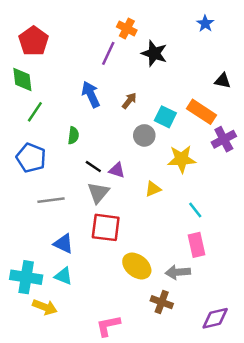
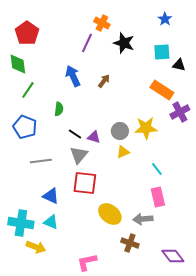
cyan square: (165, 117) -> (162, 52), moved, turned -30
gray circle: (144, 135) -> (120, 131), moved
purple diamond: (215, 318) -> (173, 256), turned 65

